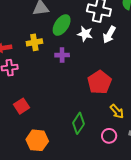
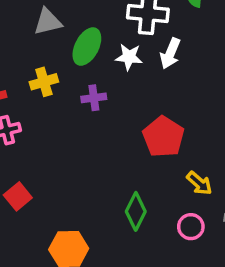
red square: (22, 106) -> (18, 196), moved

